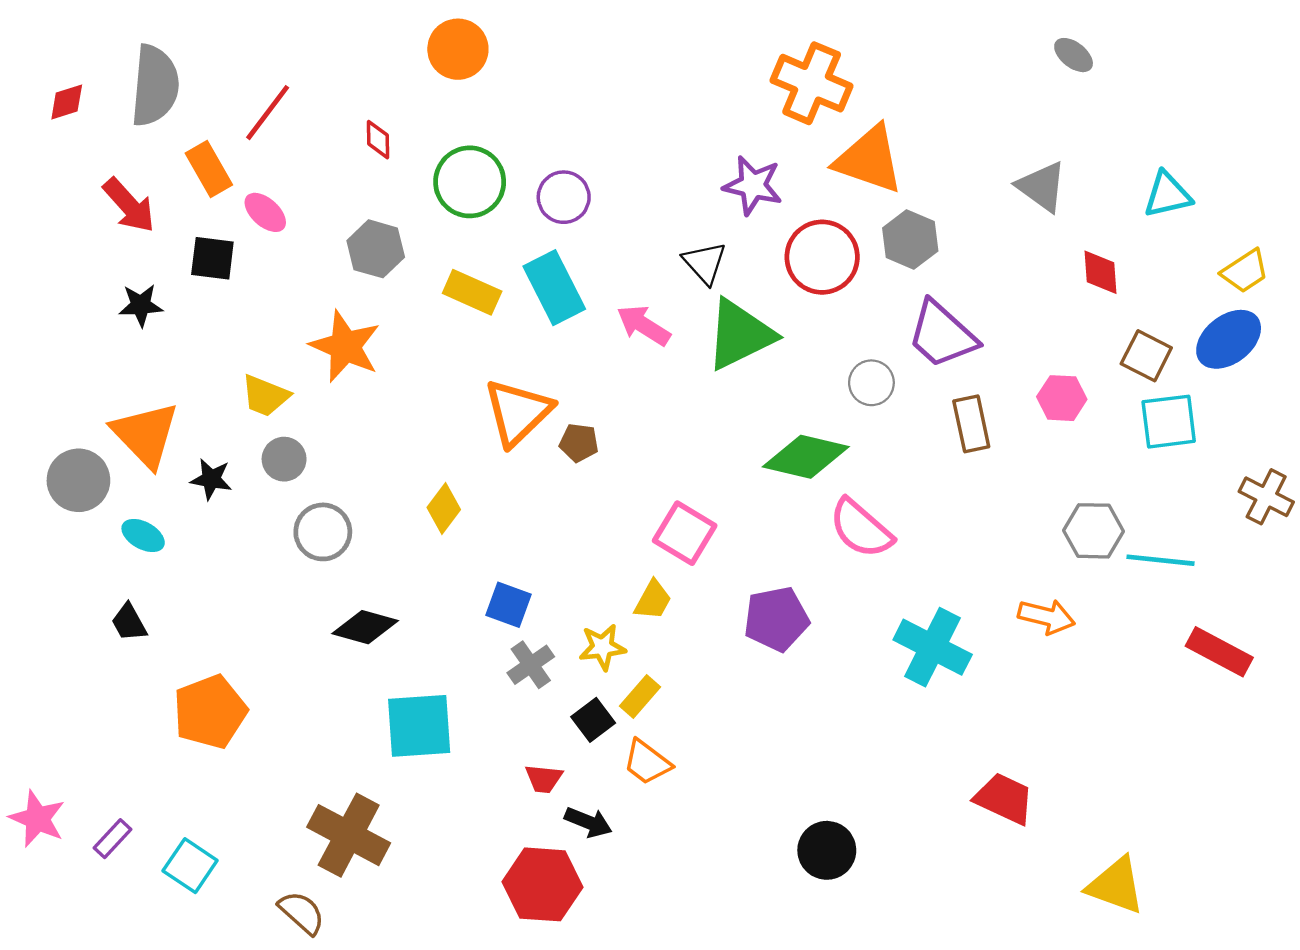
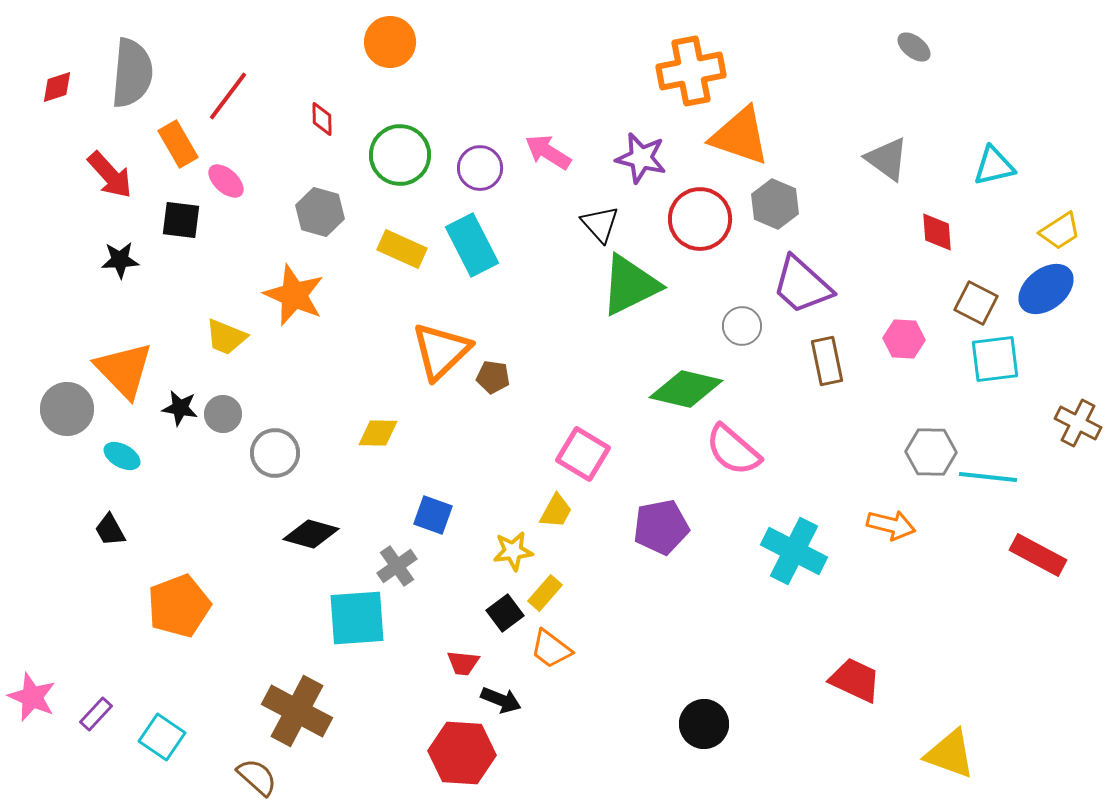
orange cross: (812, 83) -> (691, 71), turned -34
pink arrow: (644, 325) -> (548, 152), moved
gray circle: (284, 459) -> (223, 414), moved
yellow diamond: (444, 508) -> (378, 433), turned 54
gray cross: (531, 665) -> (397, 566), moved

